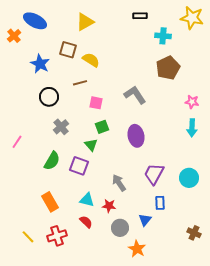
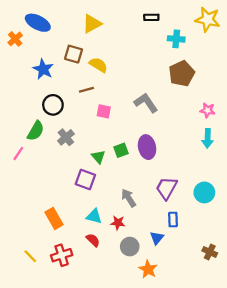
green square: (102, 127) -> (121, 150), moved
green semicircle: (52, 161) -> (36, 131), moved

